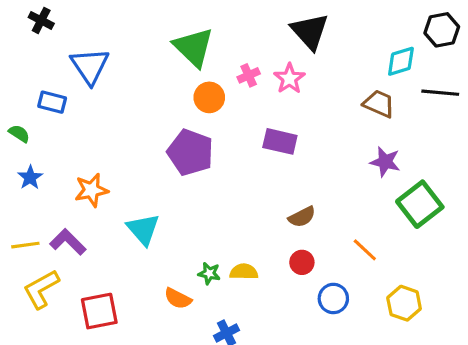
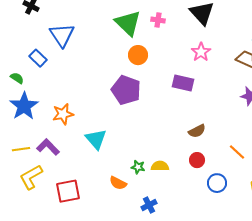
pink cross: (249, 75) -> (158, 20), moved, turned 32
pink star: (289, 79) -> (201, 52), moved
blue rectangle: (52, 102) -> (38, 58), turned 30
blue star: (30, 178) -> (24, 106), size x1.8

